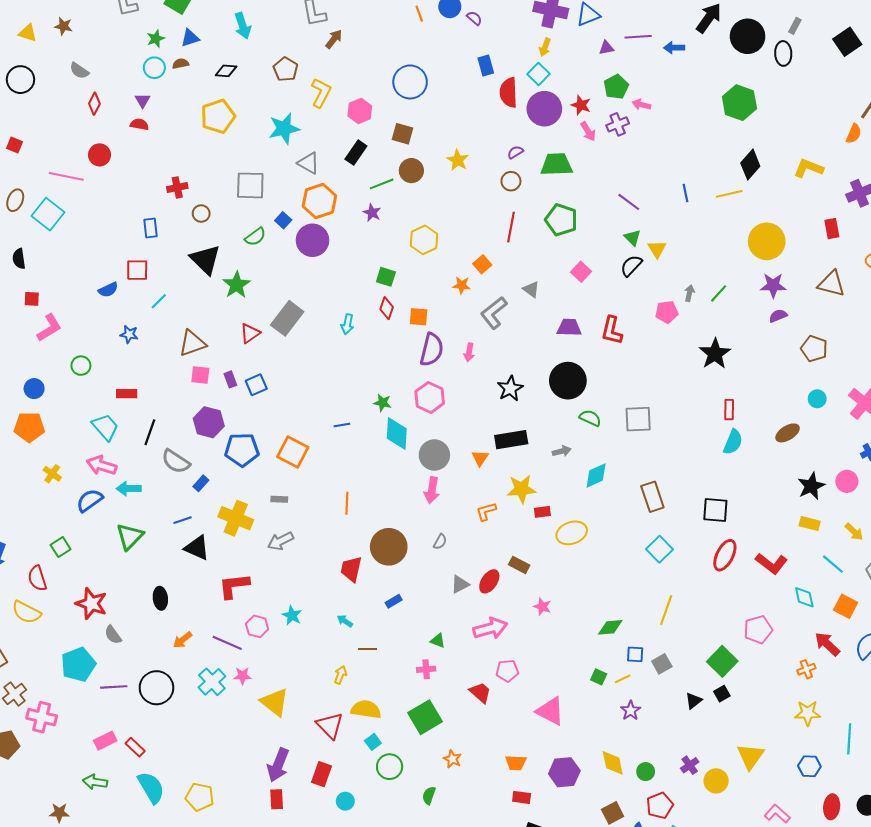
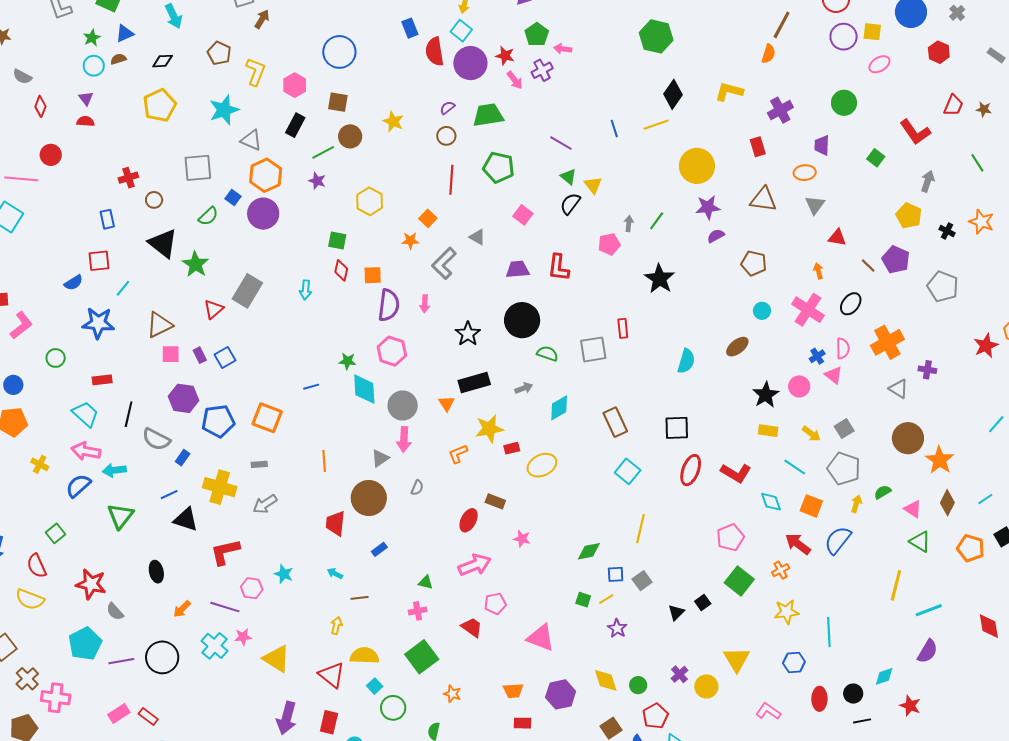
blue star: (129, 334) -> (98, 323), size x1.8
red rectangle: (729, 410) -> (623, 328), moved
gray triangle: (460, 584) -> (380, 458), moved
green square: (722, 661) -> (739, 581), moved

